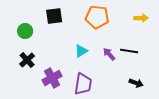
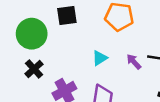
green circle: (25, 31) -> (32, 34), size x1.6

